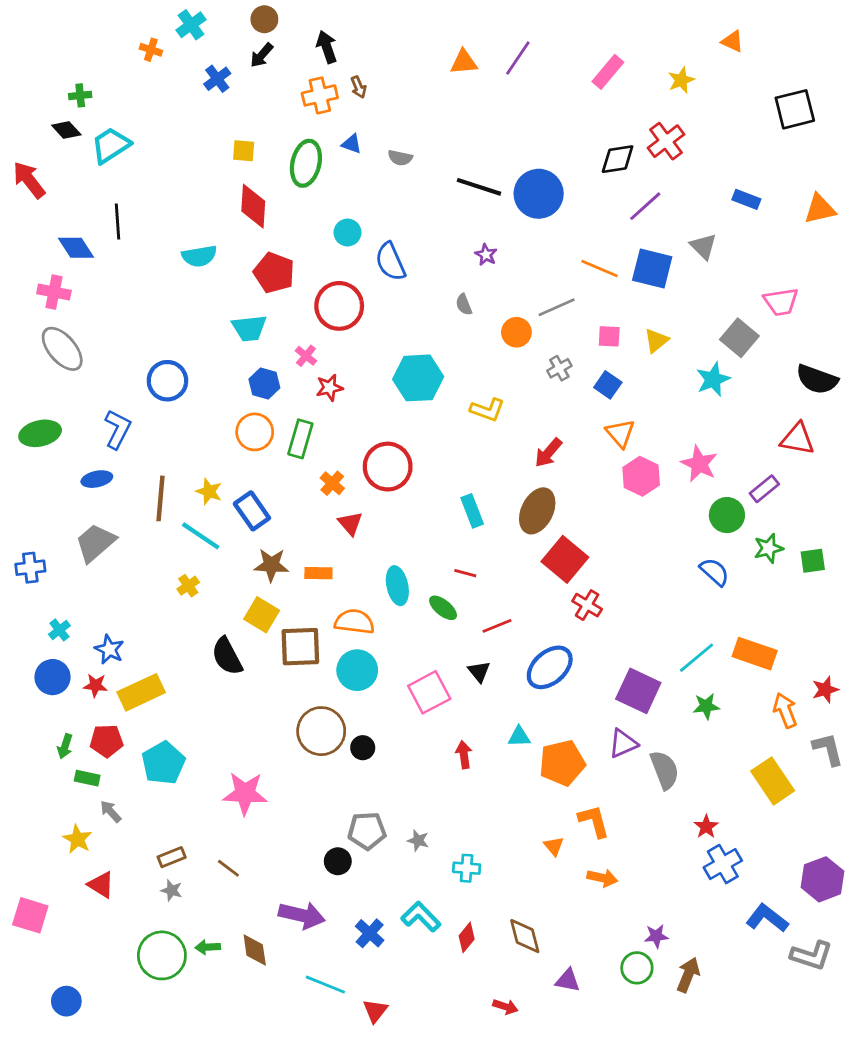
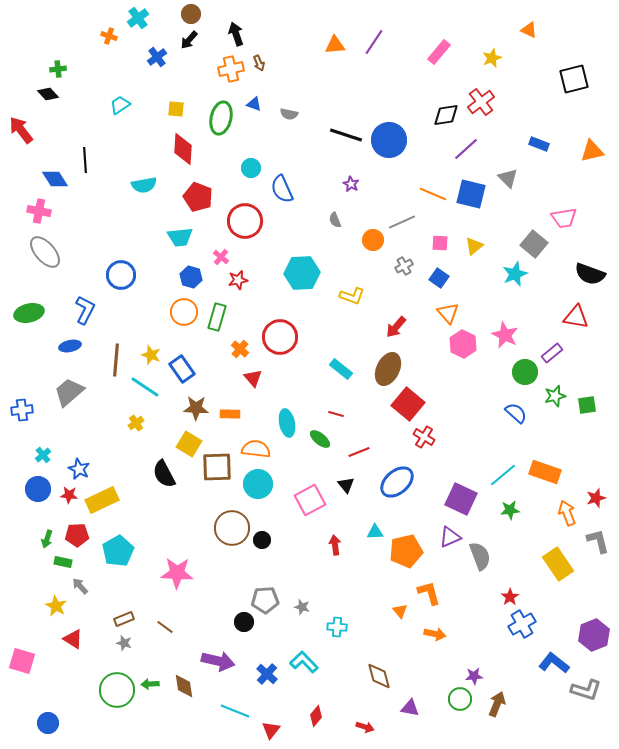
cyan trapezoid: (111, 145) -> (120, 105), moved, size x0.7
cyan rectangle: (472, 511) -> (341, 369), turned -30
red diamond: (467, 937) -> (316, 716), moved

